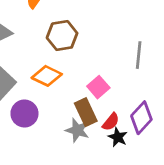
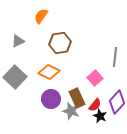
pink square: (98, 87) -> (95, 78), moved
purple circle: (24, 113) -> (51, 99), moved

